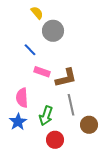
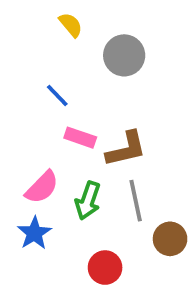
gray circle: (53, 31) -> (124, 55), moved
pink semicircle: (22, 98) -> (42, 187), turned -132
green arrow: (46, 116) -> (88, 201), moved

